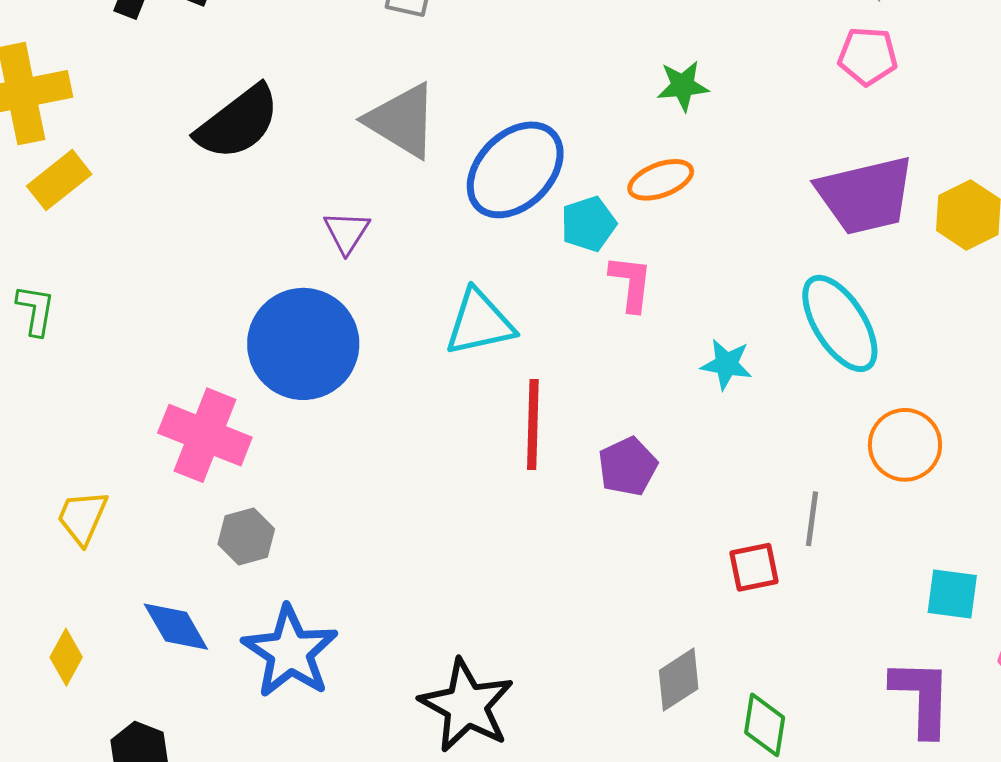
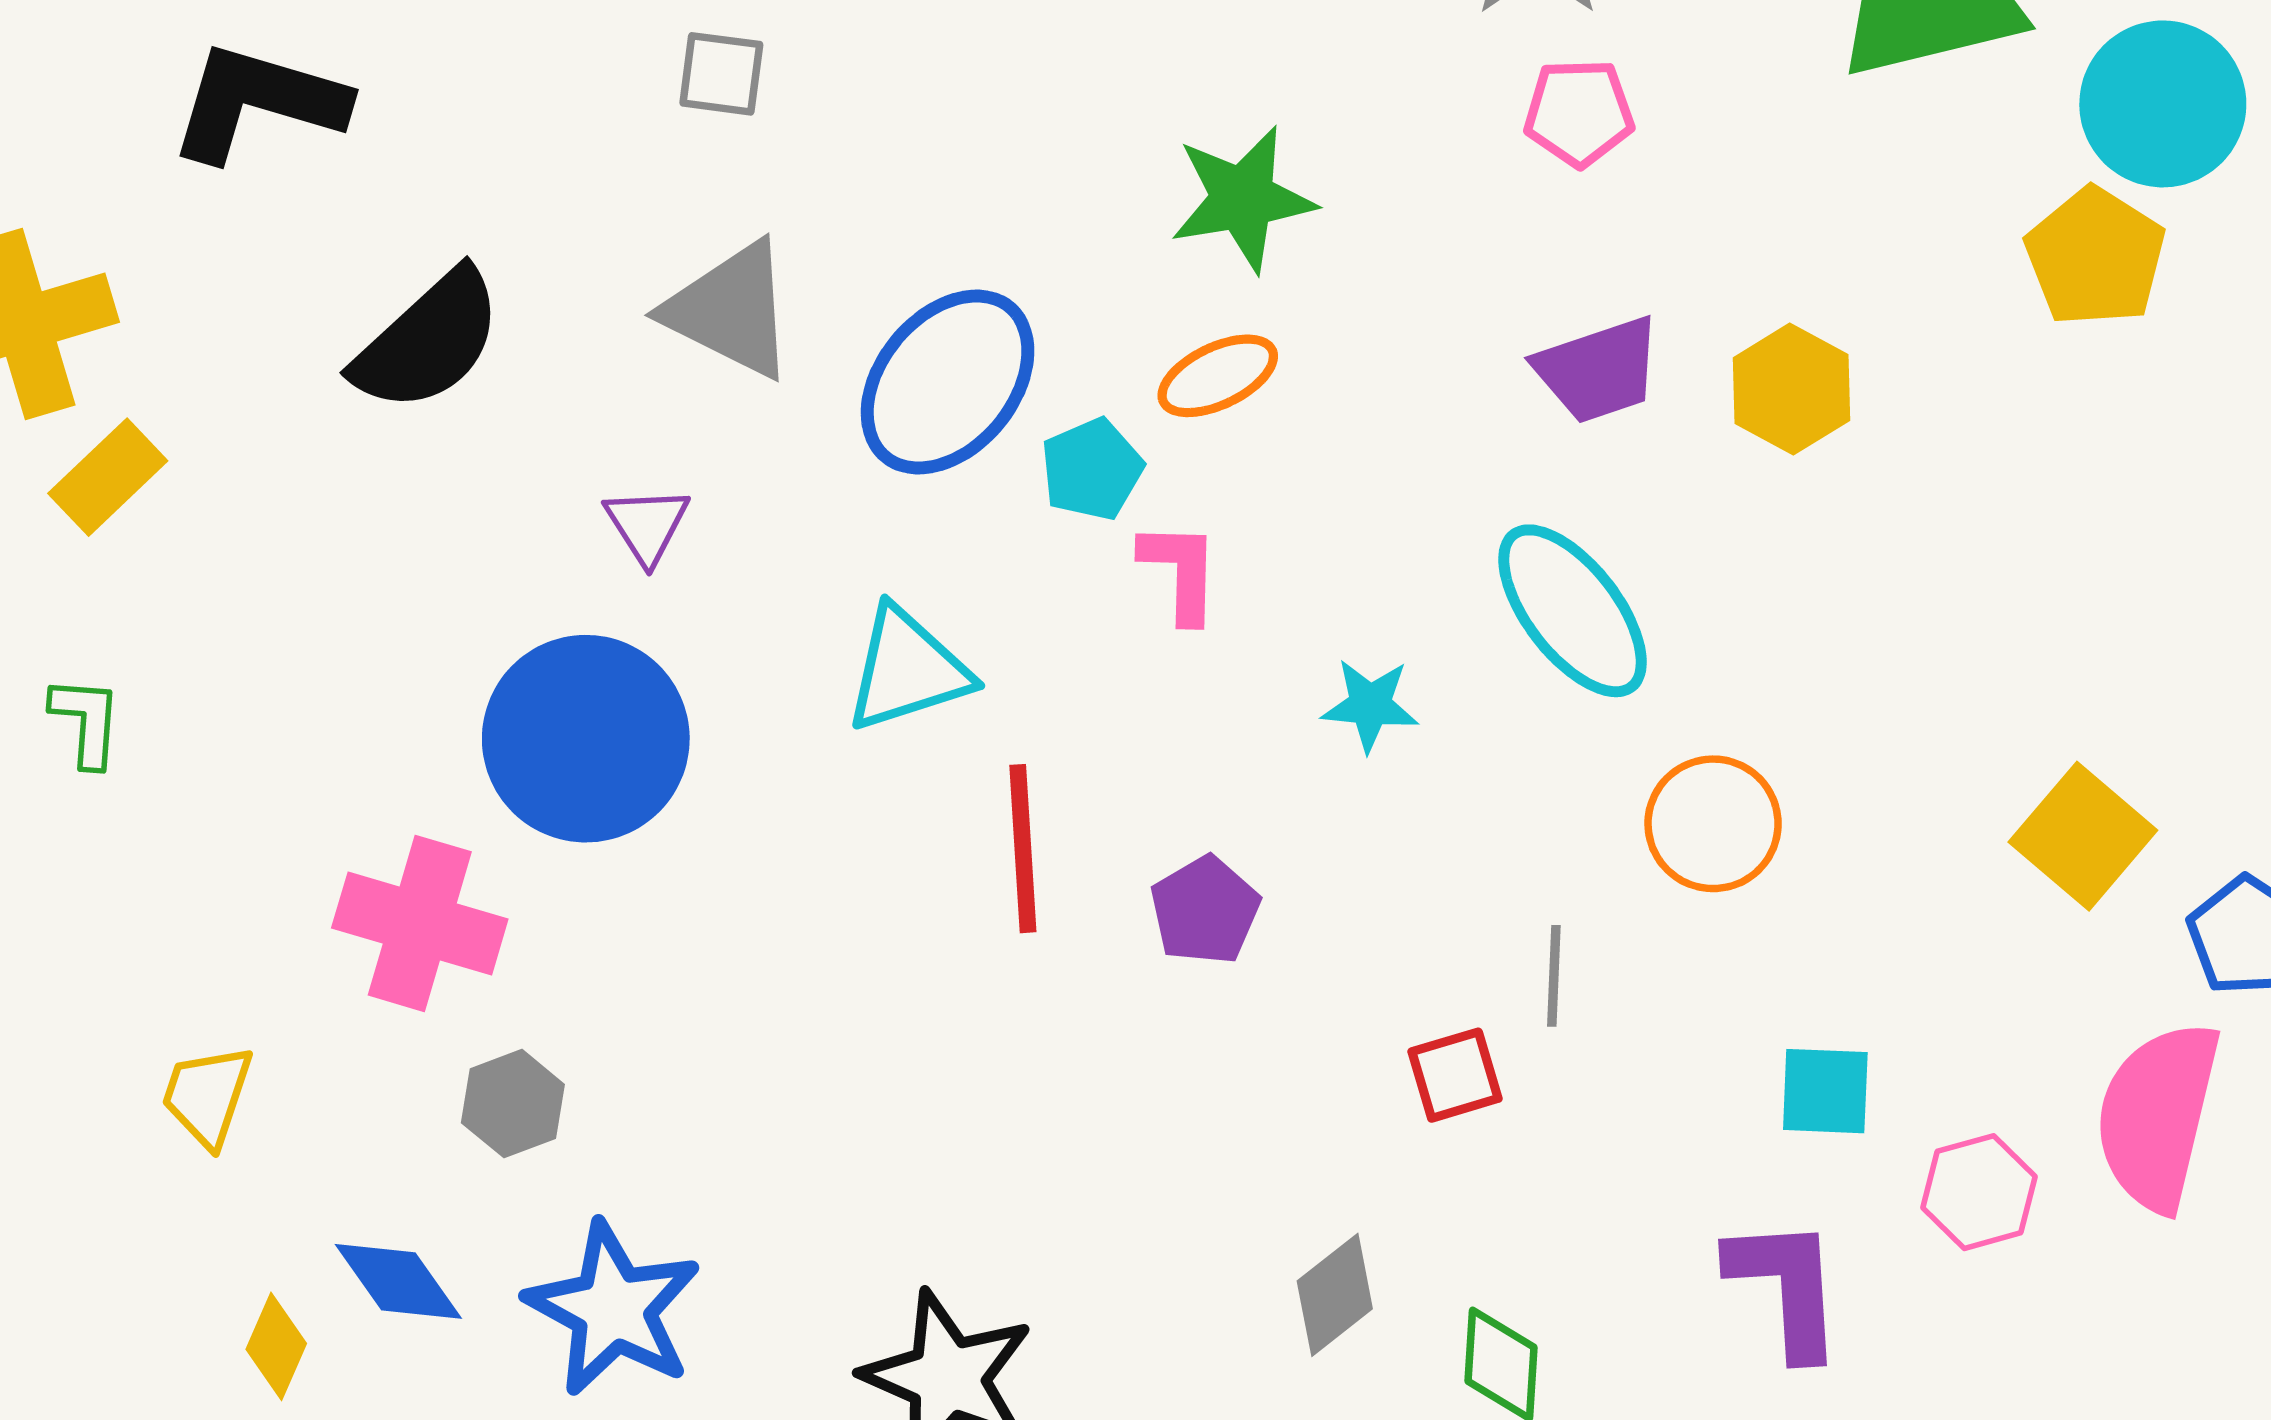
green star: (683, 86) -> (1243, 199), size x1.5
purple trapezoid: (866, 195) -> (1598, 370), size x0.7
yellow diamond: (66, 657) -> (276, 1346), moved

